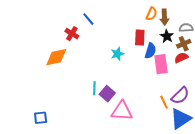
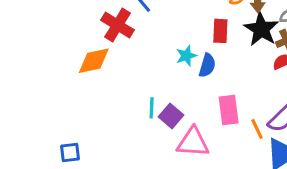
red cross: (72, 34) -> (117, 25), size x1.5
black star: (167, 36) -> (261, 29), size x1.6
blue semicircle: (150, 51) -> (207, 65), moved
pink rectangle: (161, 64) -> (229, 110), moved

